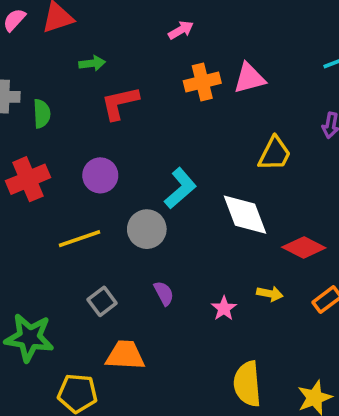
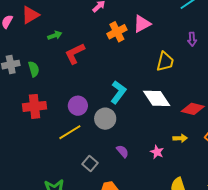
purple circle: (100, 175) -> (78, 106), moved
red cross: (28, 179) -> (34, 106), turned 30

